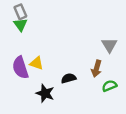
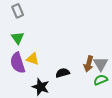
green triangle: (20, 25) -> (18, 38), moved
gray triangle: (109, 45) -> (101, 64), moved

